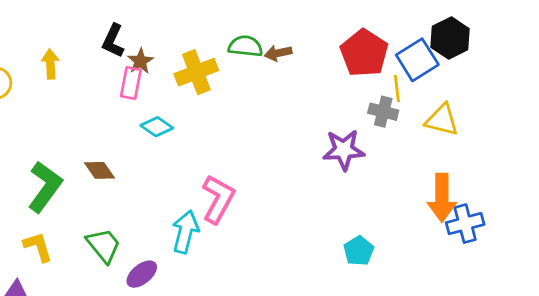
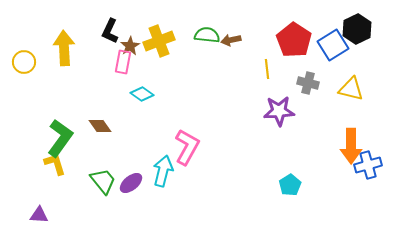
yellow arrow: (50, 64) -> (64, 48), size x1.6
yellow cross: (196, 72) -> (159, 41), moved
yellow line: (397, 88) -> (267, 69), moved
yellow L-shape: (38, 247) -> (55, 164), moved
purple ellipse: (142, 274) -> (131, 183), moved

